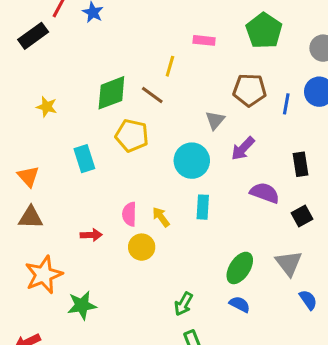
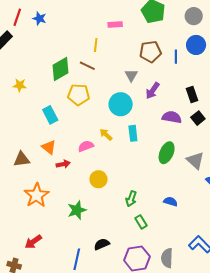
orange triangle: (28, 176) -> (49, 147), moved
pink semicircle: (129, 214) -> (86, 146), turned 77
black square: (302, 216) -> (198, 118), moved
yellow arrow: (161, 217) -> (106, 135), moved
yellow circle: (142, 247) -> (98, 179), moved
green ellipse: (240, 268) -> (167, 153), moved
blue semicircle: (240, 304) -> (171, 202), moved
green star: (82, 305) -> (77, 210), moved

